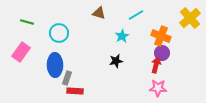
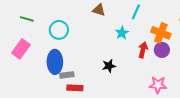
cyan line: (136, 15) -> (136, 12), turned -35
black star: (116, 61) -> (109, 66), moved
red arrow: (156, 65) -> (143, 50), moved
gray rectangle: (67, 78) -> (67, 75), turned 64

